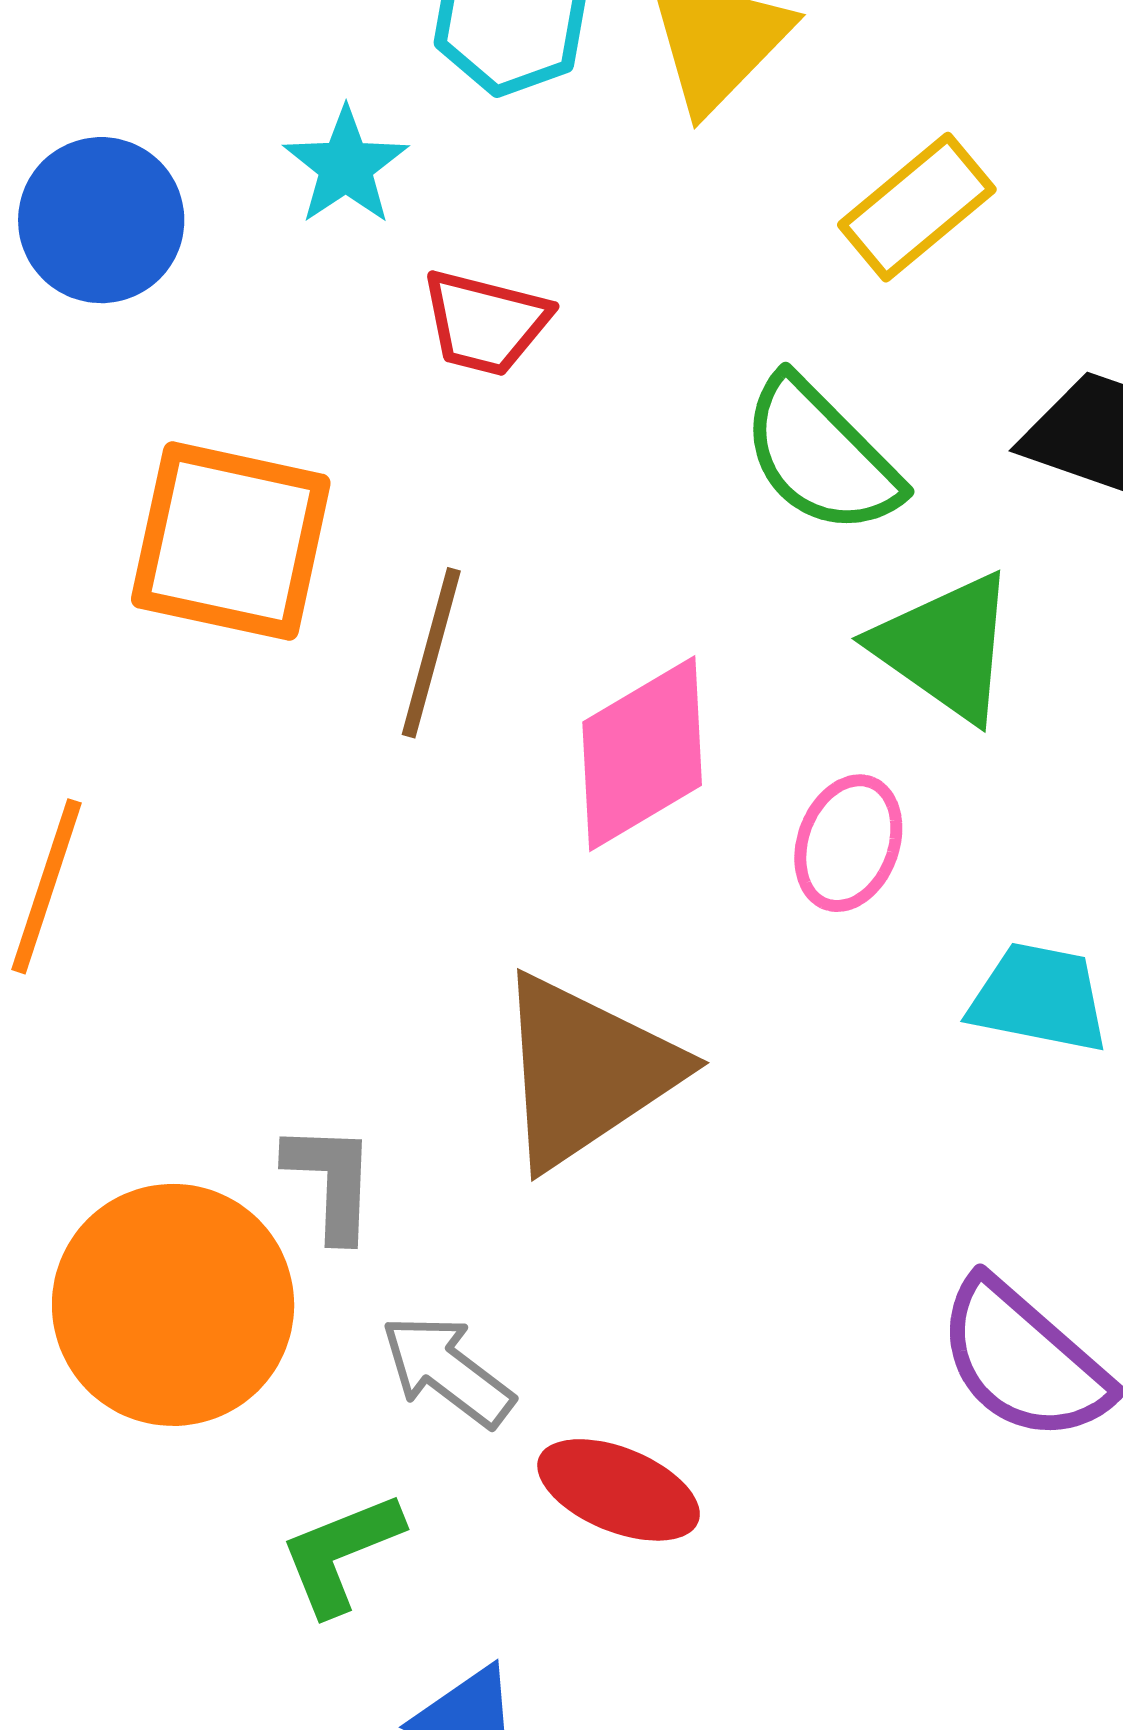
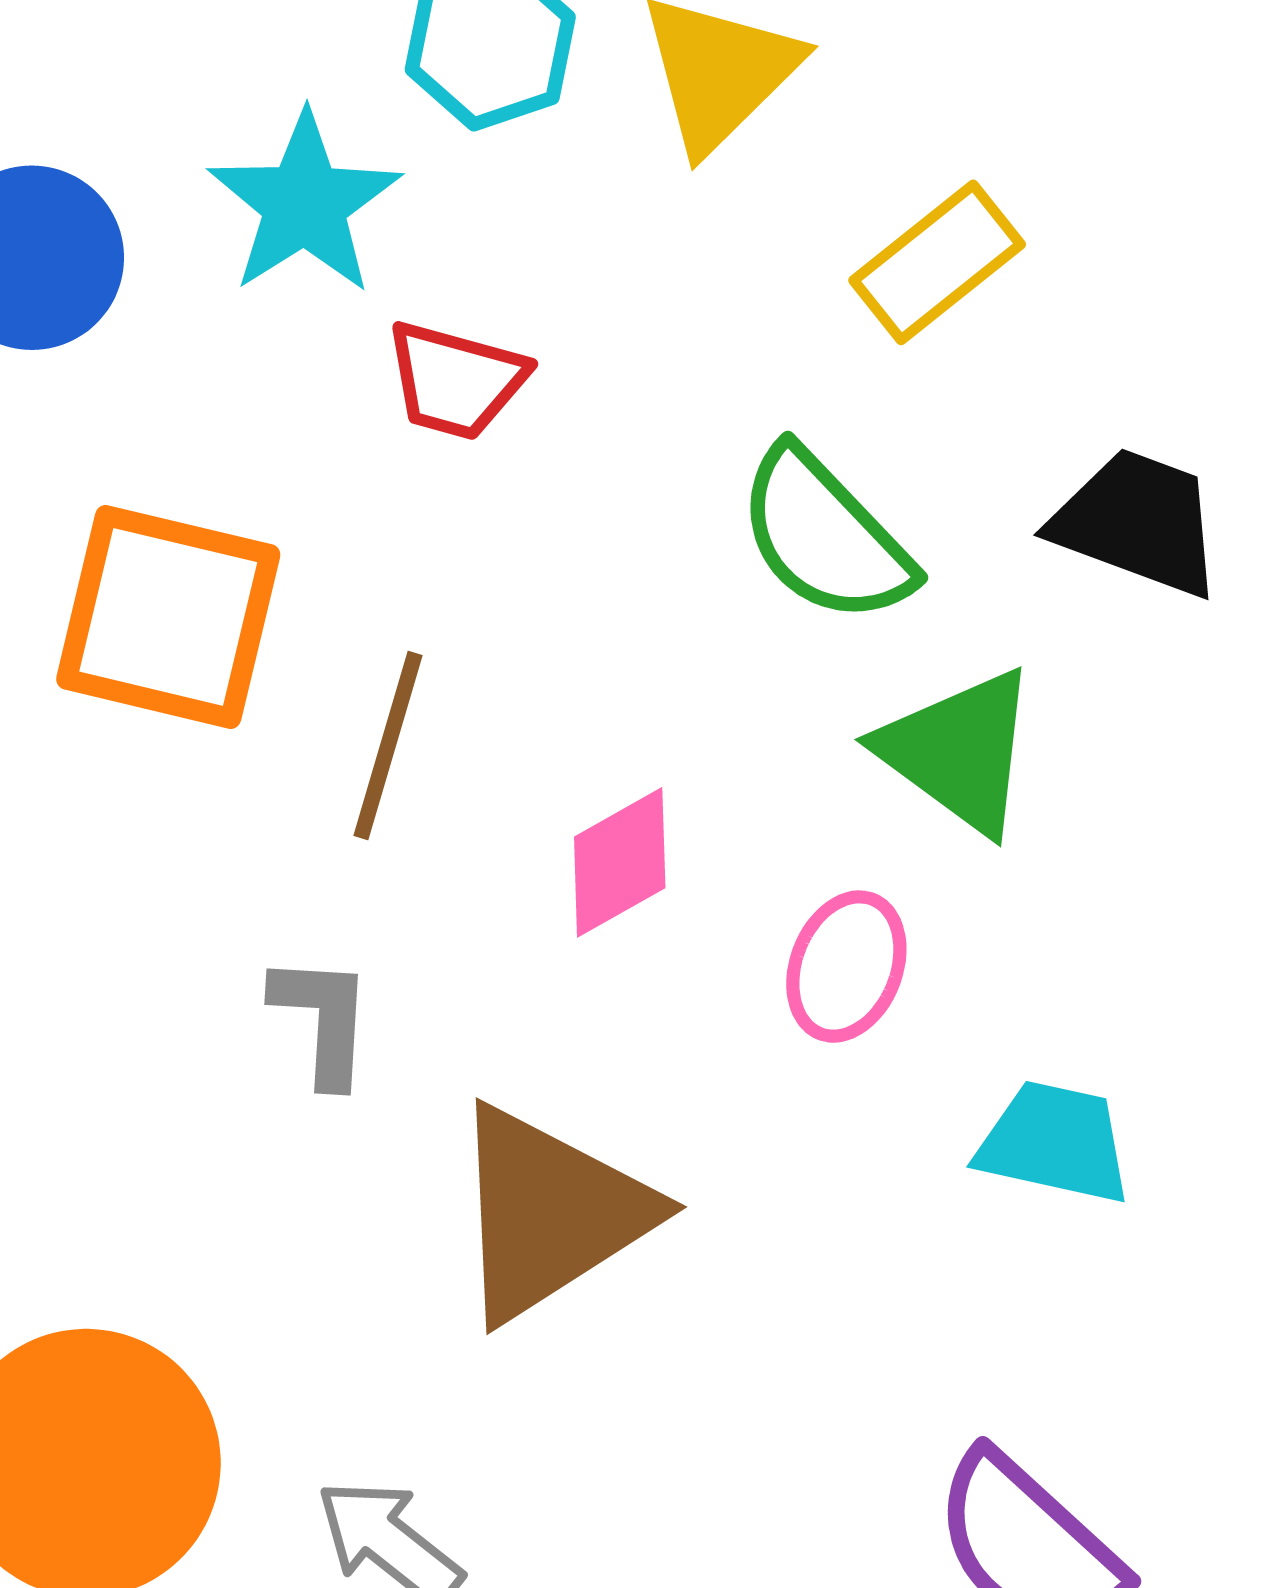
cyan star: (346, 166) -> (304, 203), size x1.4
pink diamond: (642, 754) -> (620, 862), size x0.7
gray L-shape: (331, 1181) -> (323, 1020), moved

